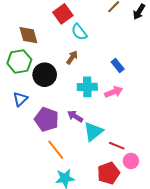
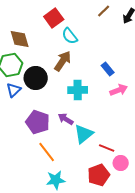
brown arrow: (72, 57) -> (63, 61), size x1.5
pink arrow: (114, 92) -> (119, 90), moved
blue triangle: (20, 99) -> (14, 90), moved

